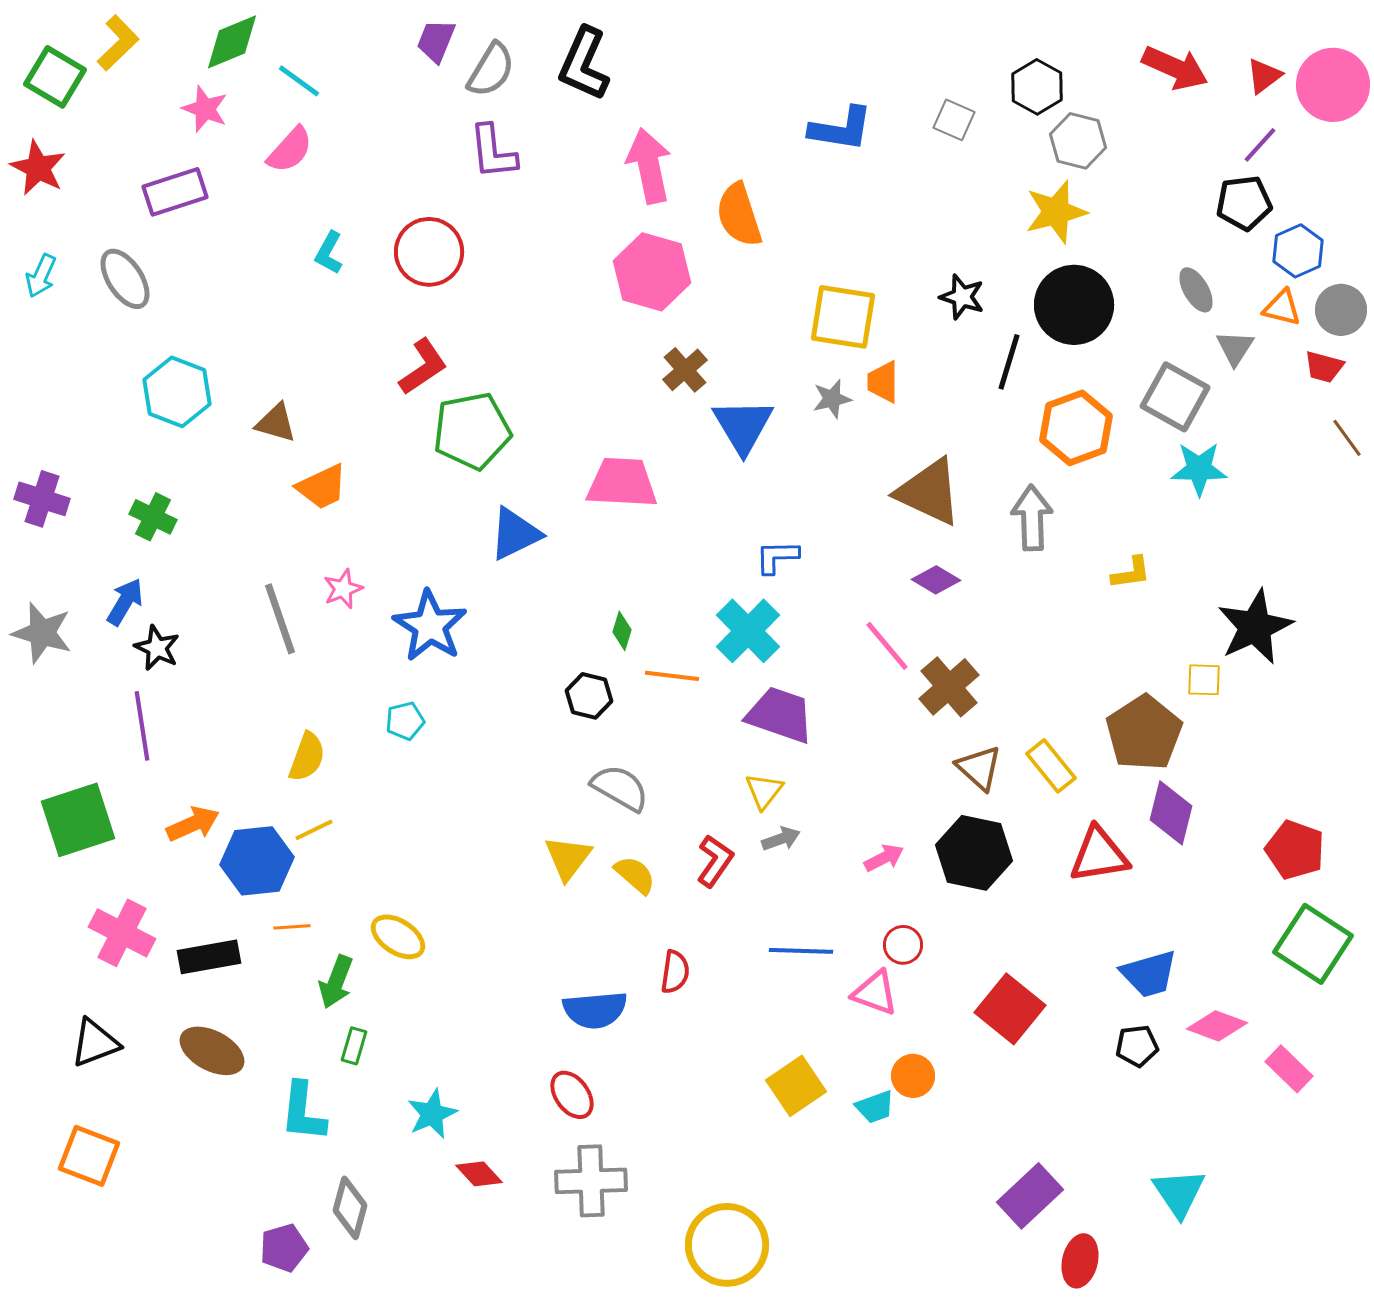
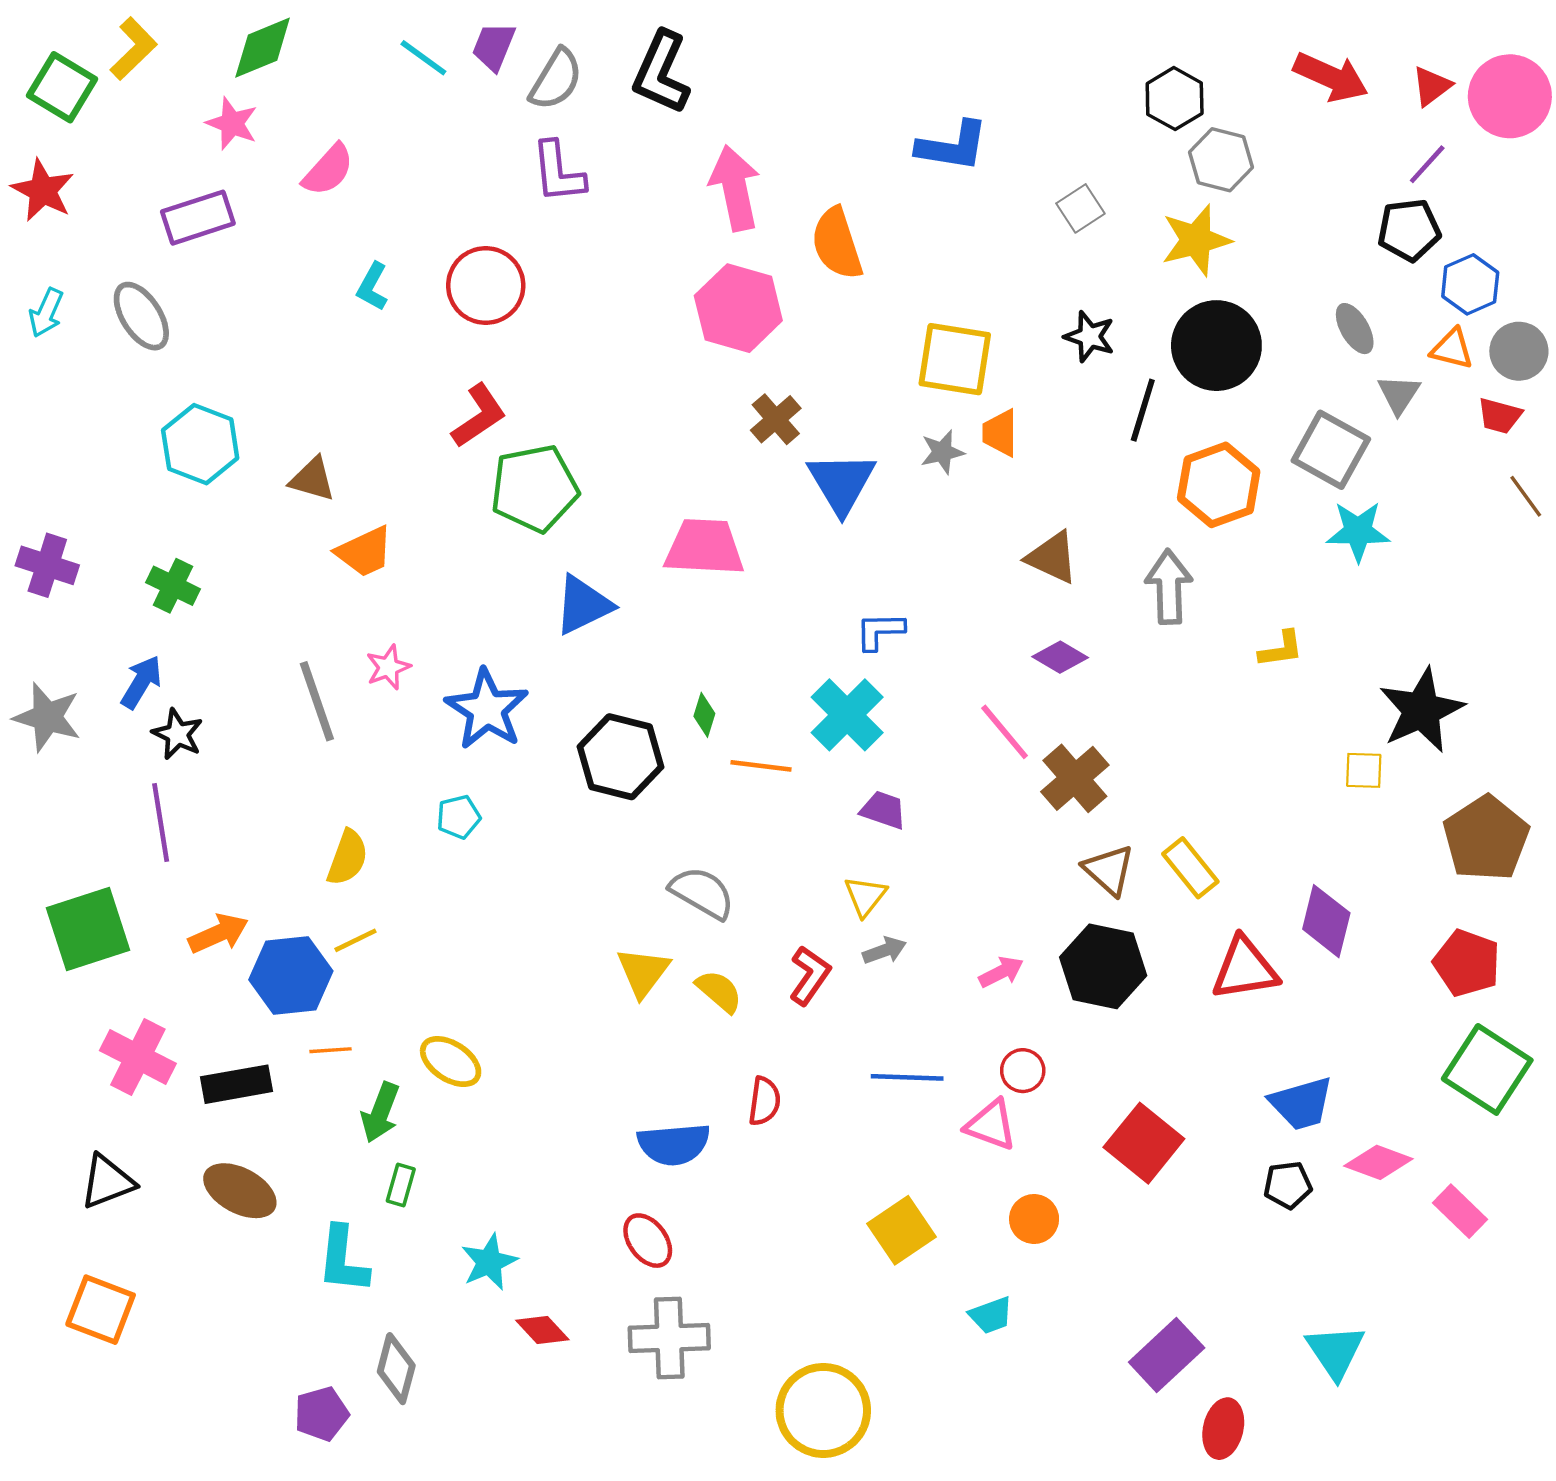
cyan line: (299, 81) -> (423, 58), moved
gray square: (954, 120) -> (1080, 208), moved, turned 33
brown triangle: (929, 492) -> (1052, 557), size x0.7
black hexagon: (589, 696) -> (621, 757), moved, size x1.6
purple trapezoid: (780, 715) -> (883, 810), size x0.6
brown pentagon: (1144, 733) -> (1486, 838), moved
cyan trapezoid: (875, 1107) -> (991, 1315), moved

